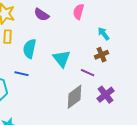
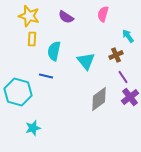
brown cross: (102, 55) -> (116, 55), moved
purple line: (88, 73) -> (123, 77), moved, turned 32

